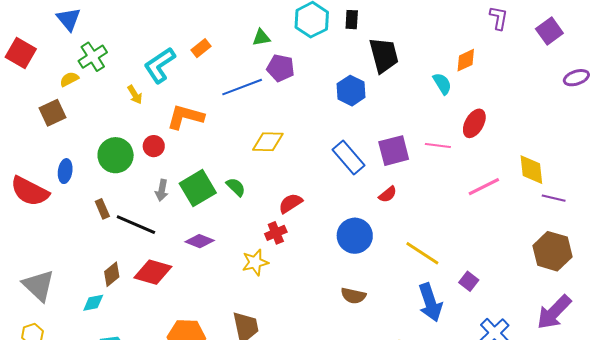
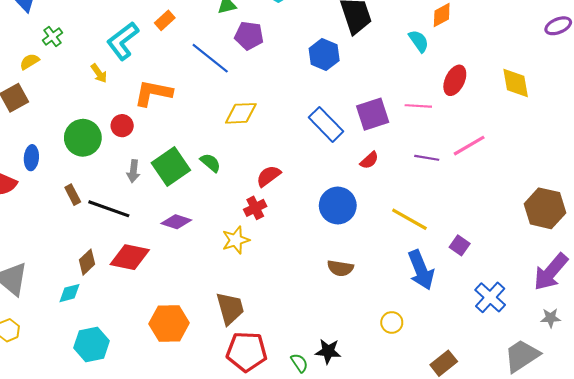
green cross: (93, 57) -> (52, 37), size x0.7
blue line: (242, 87) -> (210, 58), turned 63
yellow diamond: (531, 170) -> (516, 83), moved
purple line: (554, 198) -> (427, 158), moved

